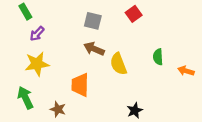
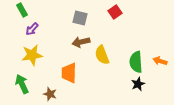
brown arrow: (94, 49) -> (81, 42), turned -36
green semicircle: (158, 57) -> (136, 62), moved, size x1.5
black star: (135, 110) -> (138, 84), moved

